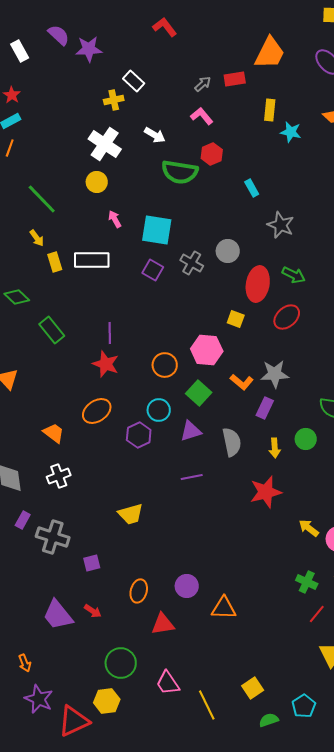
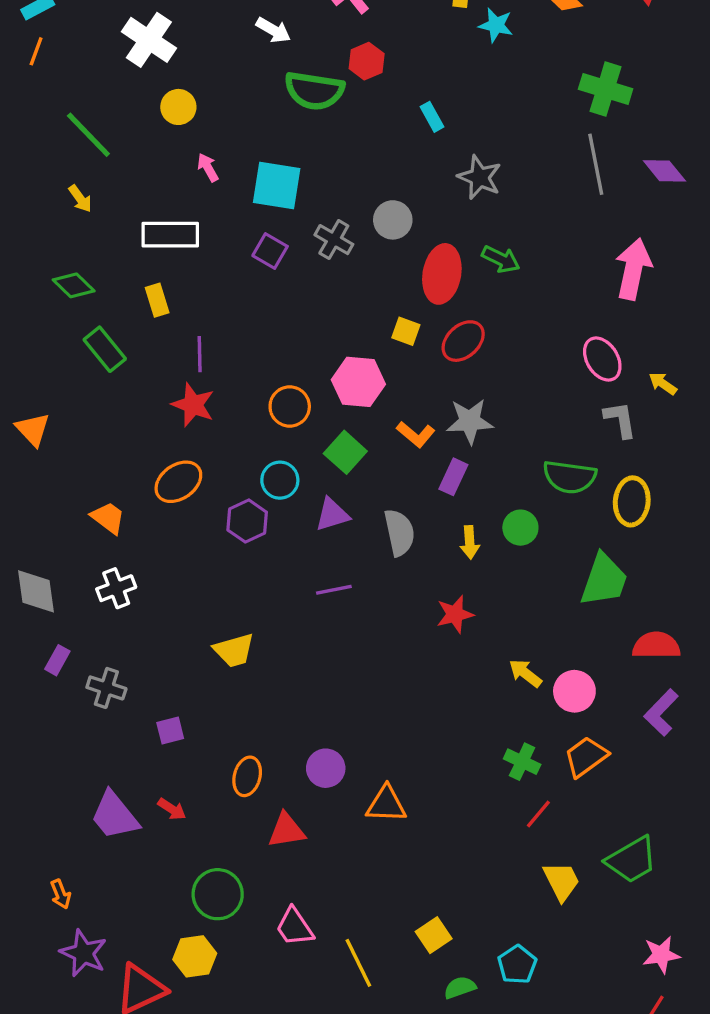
white cross: (105, 144) -> (149, 40), moved
yellow rectangle: (55, 262) -> (157, 300), moved
green diamond: (17, 297) -> (74, 285), moved
red ellipse: (287, 317) -> (463, 341), moved
red star: (266, 492) -> (455, 614), size x0.7
gray cross: (53, 537) -> (106, 688), size x0.7

